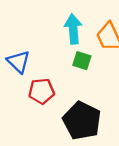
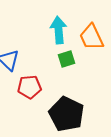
green square: (82, 61) -> (67, 59), turned -36

